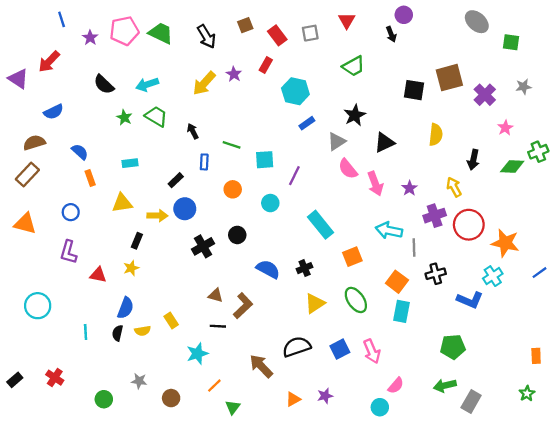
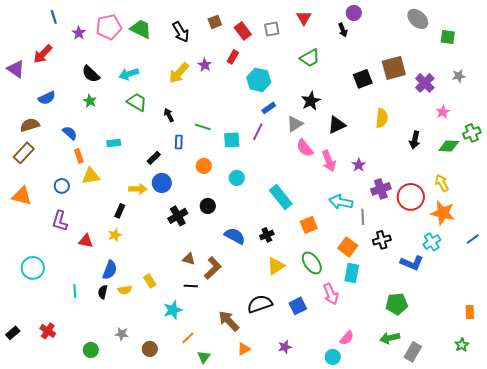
black square: (414, 90) -> (363, 79), turned -30
green star: (124, 117) -> (90, 101), moved
purple line: (294, 176) -> (258, 132), moved
yellow arrow: (454, 187) -> (442, 183), moved
yellow triangle: (122, 203) -> (91, 176), moved
pink arrow: (372, 351) -> (331, 294), moved
orange triangle: (293, 399) -> (244, 349), moved

